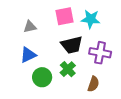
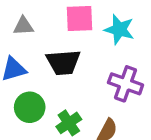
black trapezoid: (72, 45) -> (63, 62), moved
green cross: (68, 69) -> (69, 123), moved

